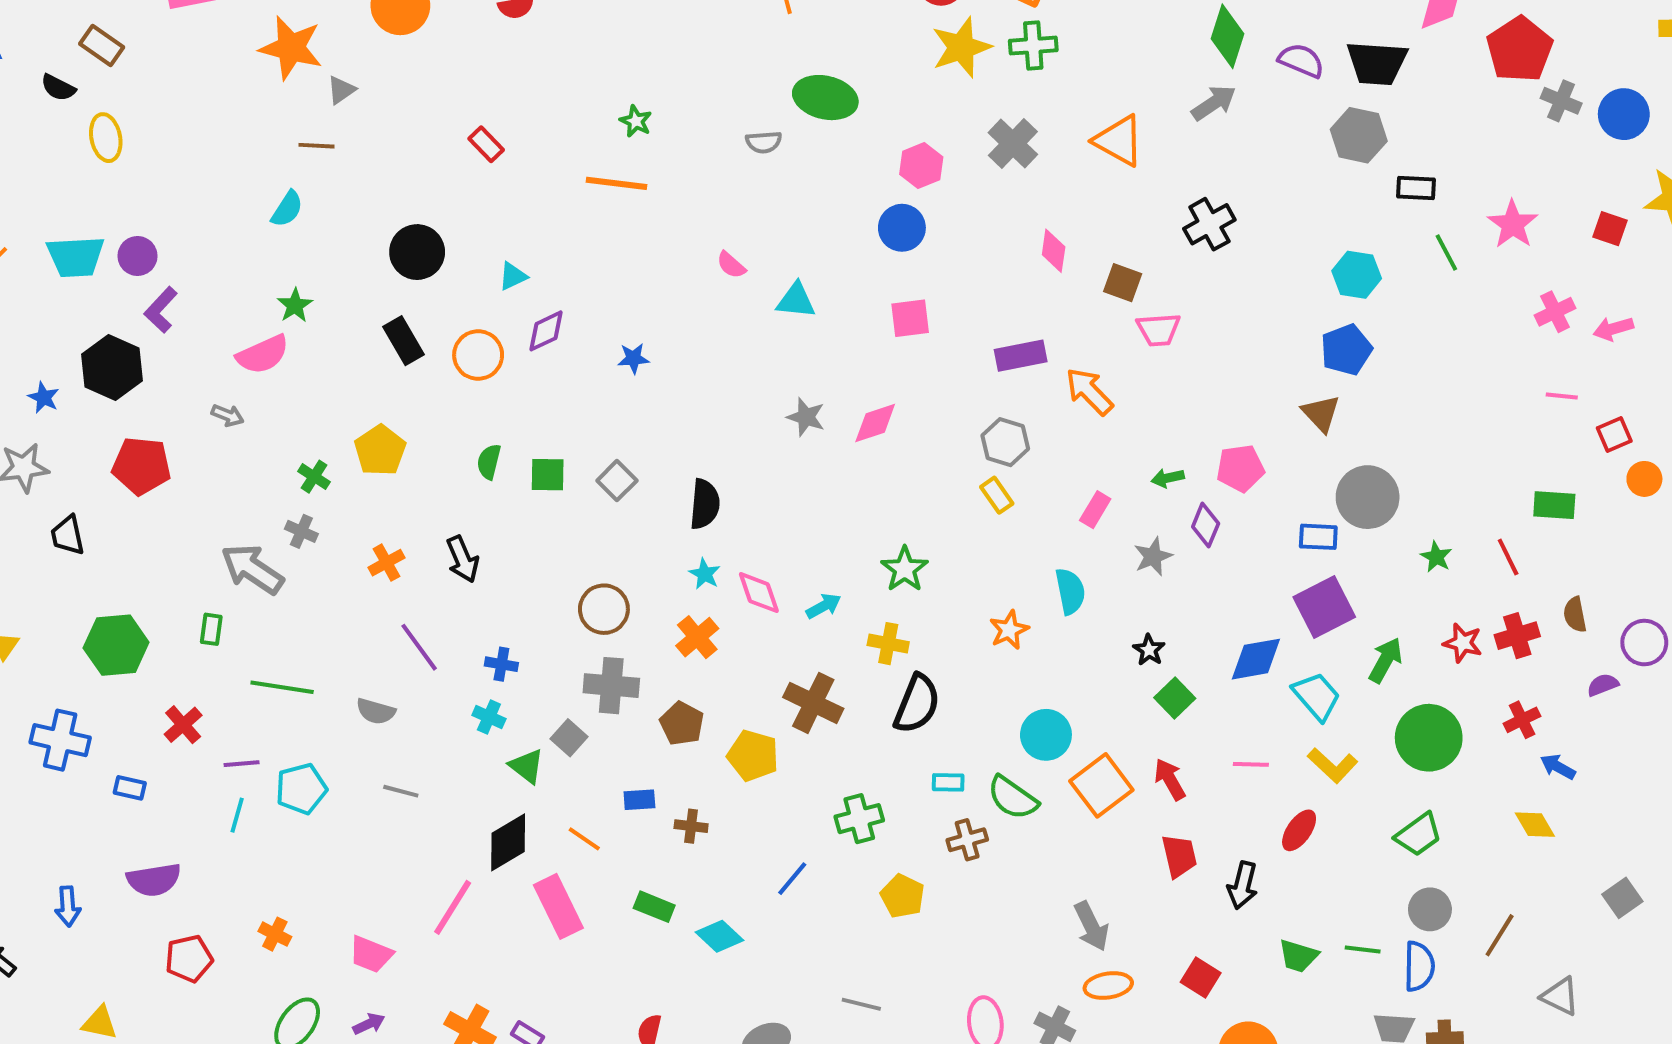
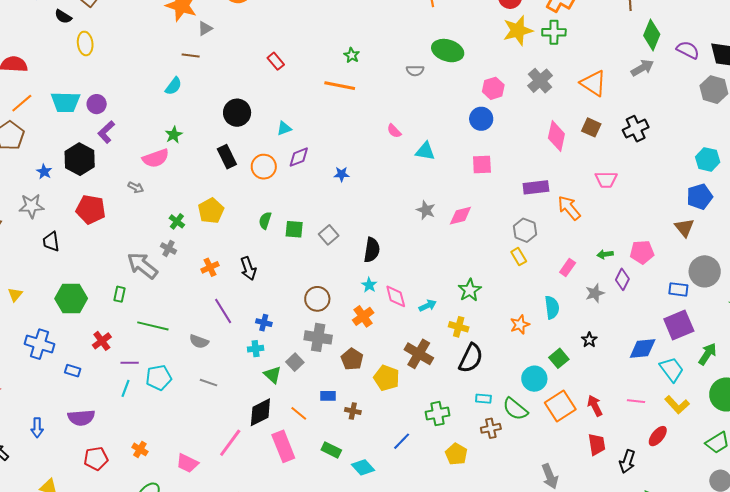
pink diamond: (1054, 251) -> (556, 136), size x1.4
brown square: (1123, 283) -> (591, 127), moved
green square: (1175, 698) -> (559, 358), moved
cyan cross: (489, 717) -> (256, 349), turned -35

